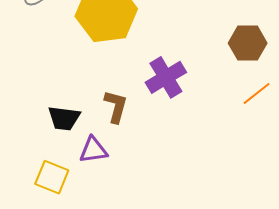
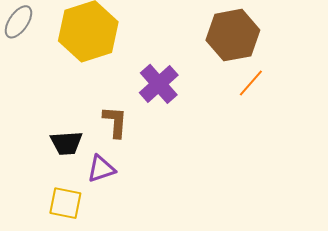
brown hexagon: (248, 43) -> (233, 35), size x1.4

